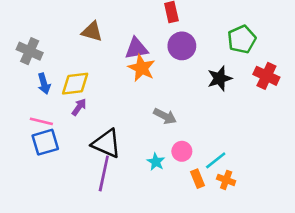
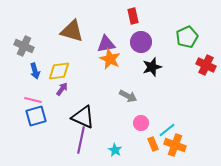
brown triangle: (92, 32) -> (72, 31), size x1.4
black star: (220, 78) -> (152, 67), moved
cyan star: (156, 162) -> (115, 150), moved
orange cross: (226, 180) -> (175, 145), size x1.5

